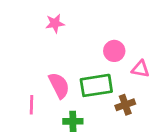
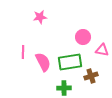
pink line: (31, 105) -> (23, 52), moved
green cross: (73, 121) -> (64, 88), moved

